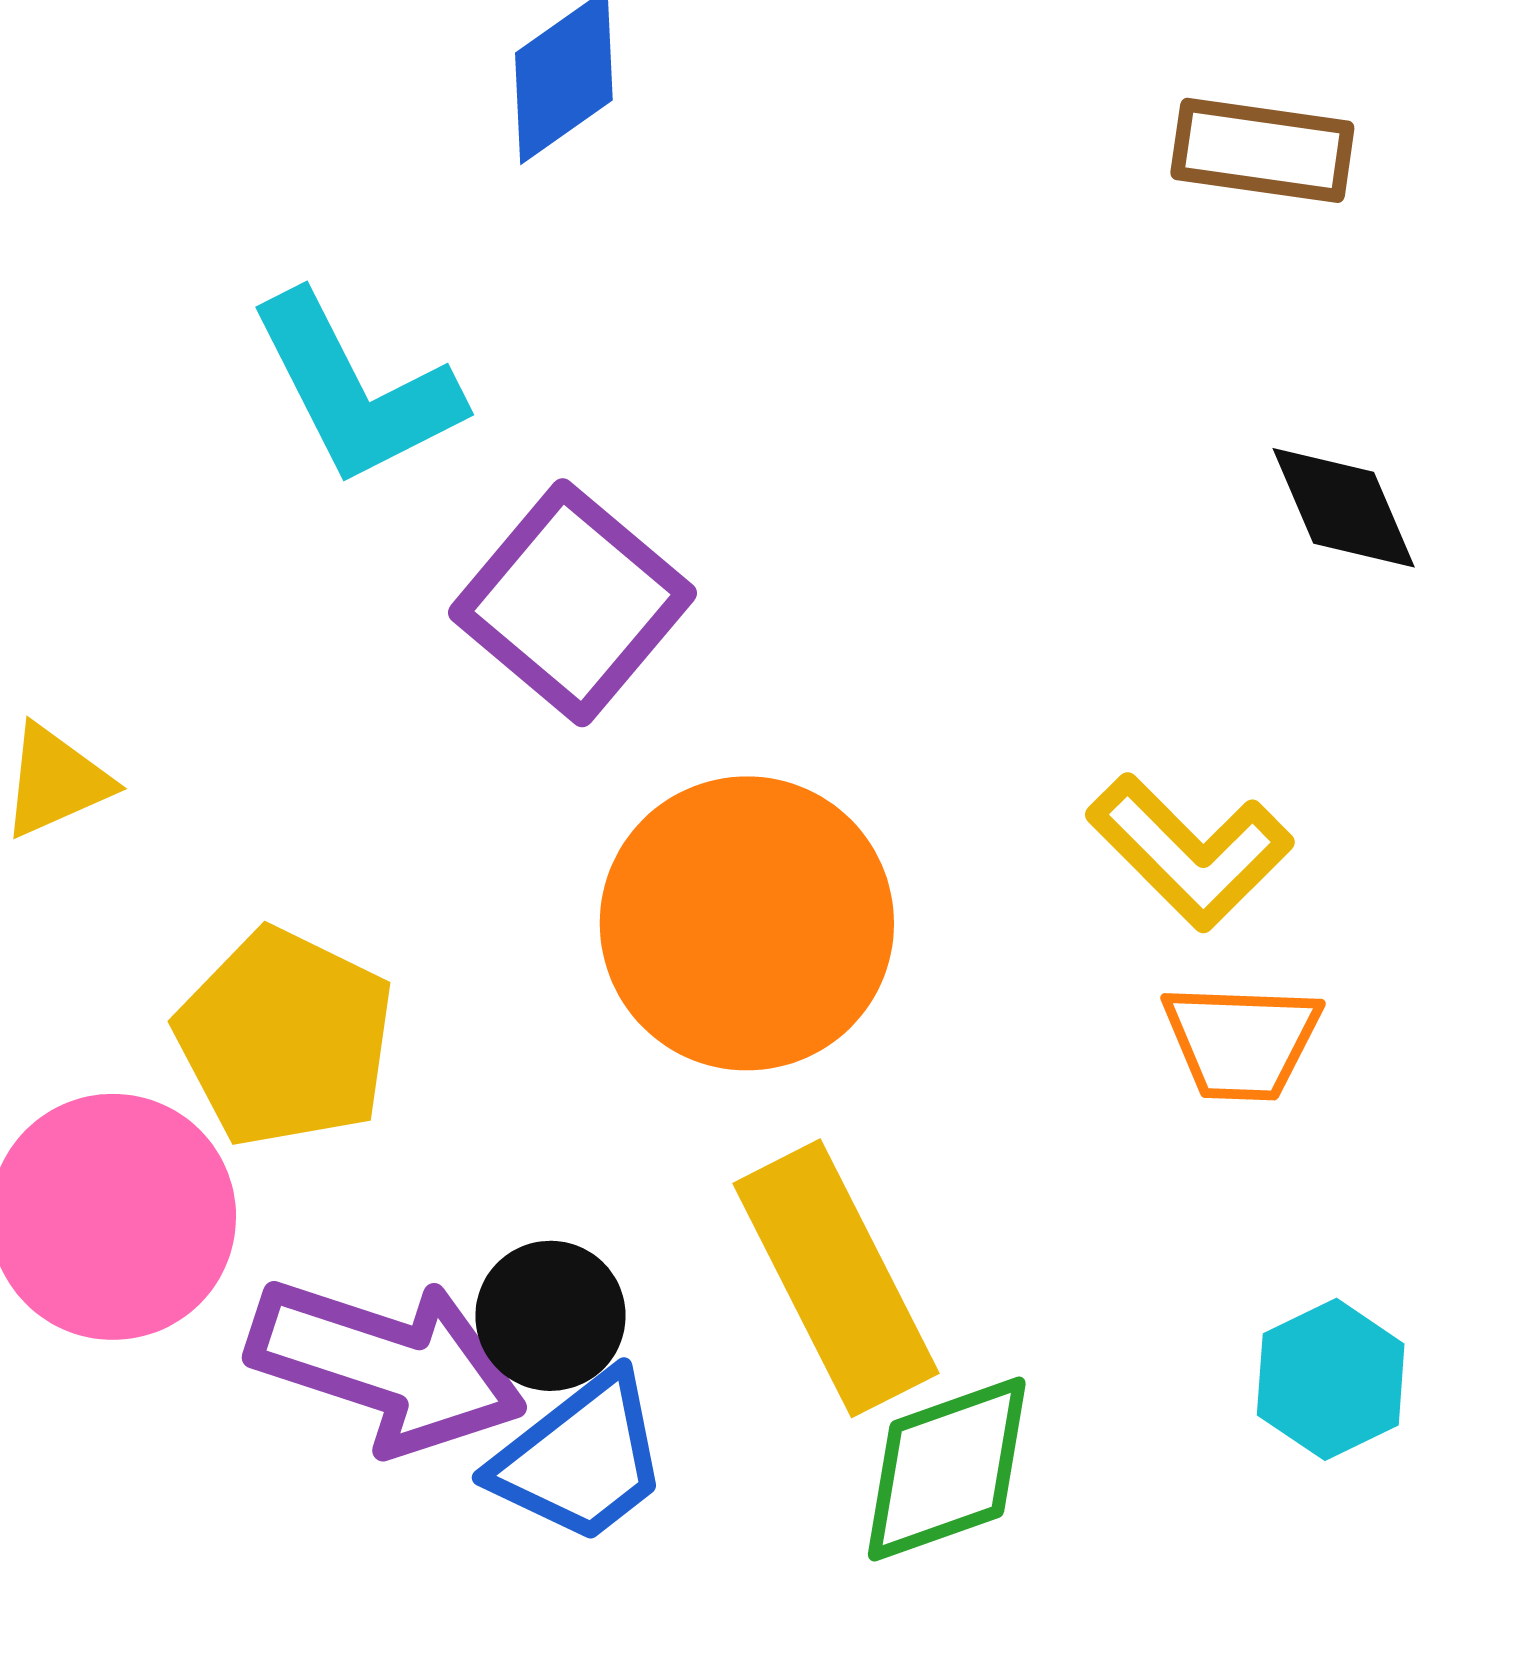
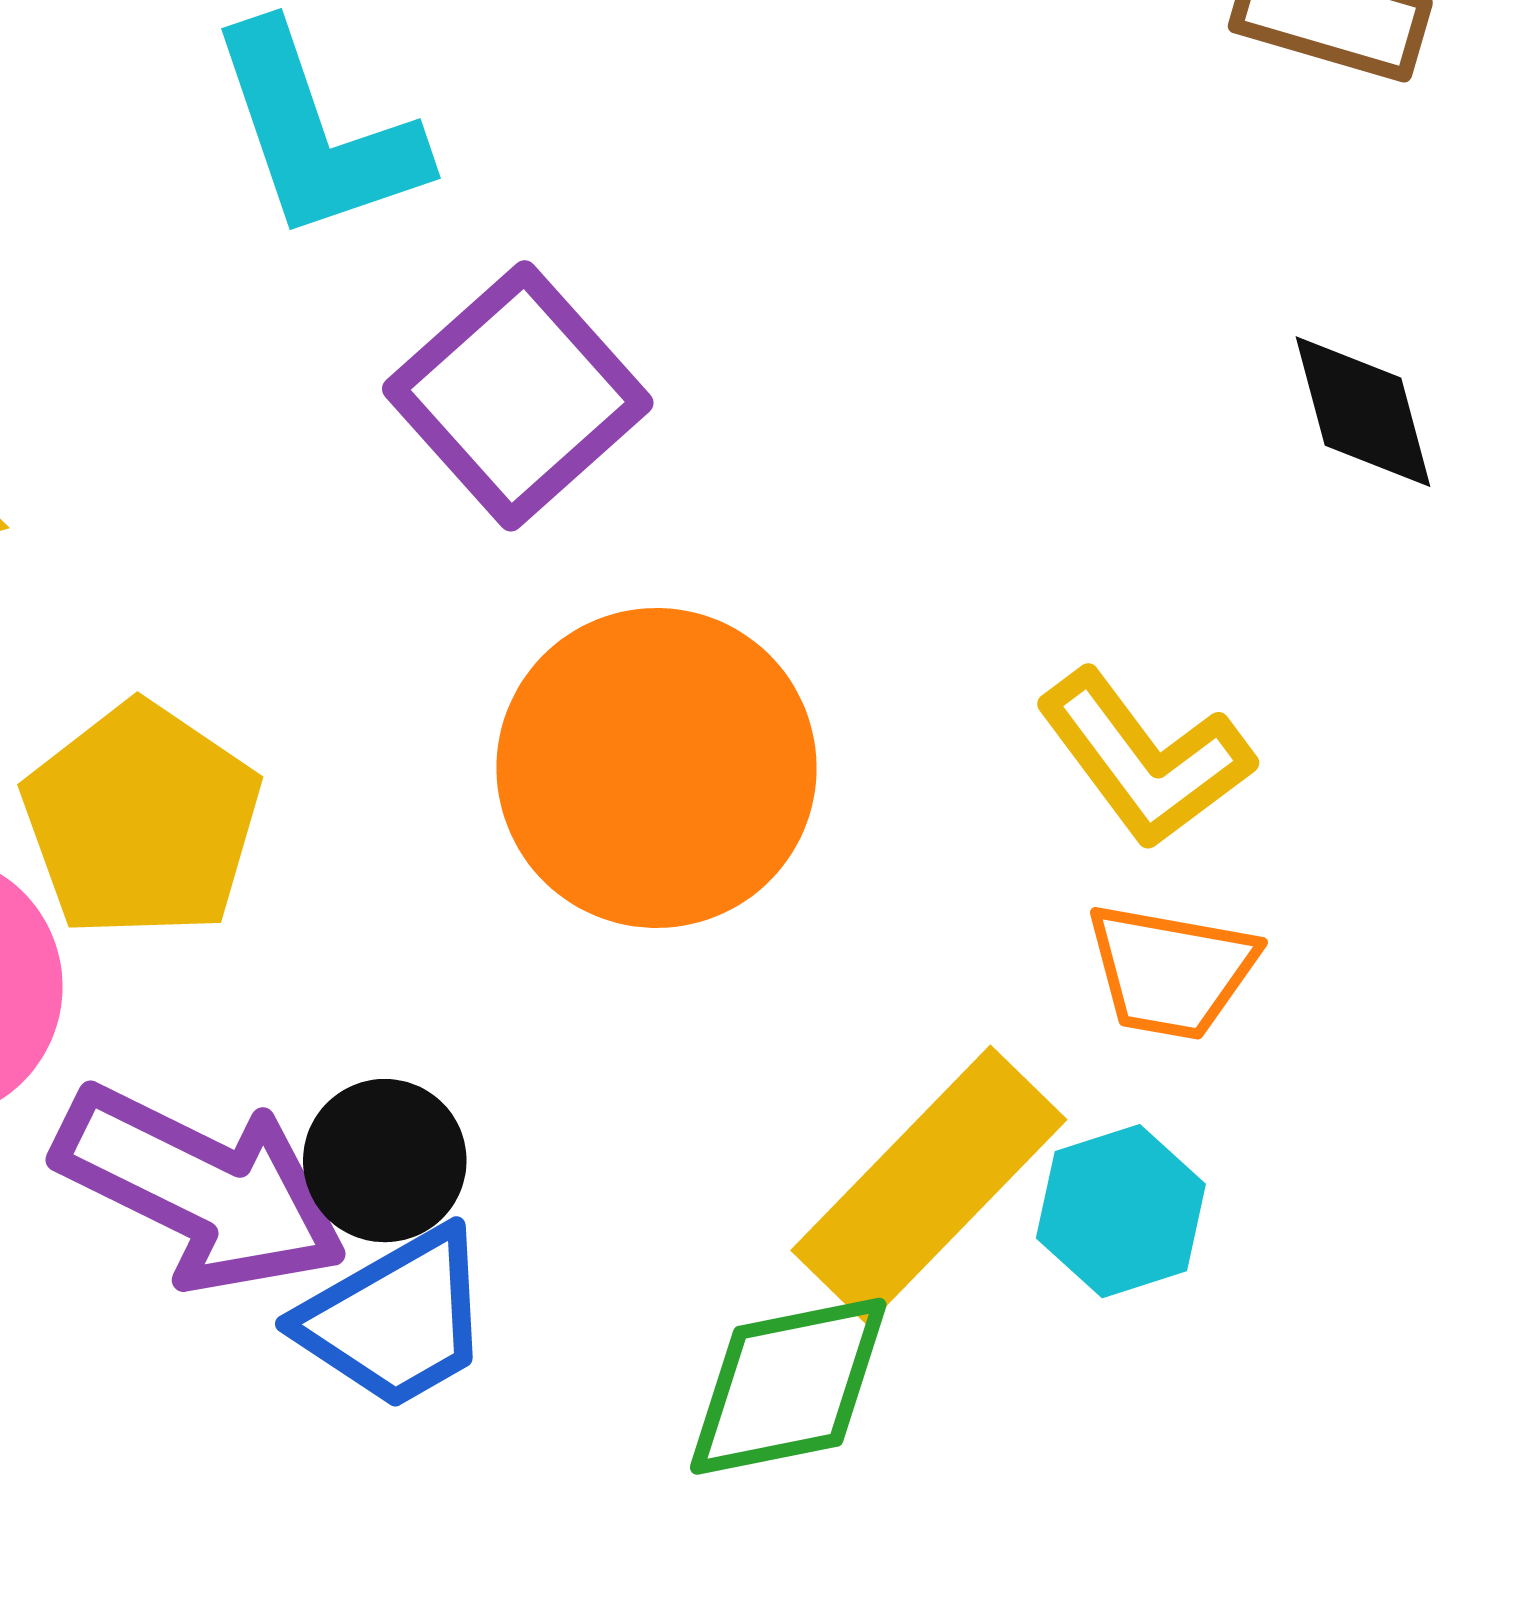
yellow rectangle: (836, 1278) -> (929, 1185), moved, turned 63
cyan hexagon: (1331, 1379) -> (1121, 1211), moved

